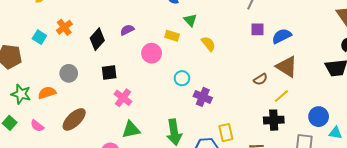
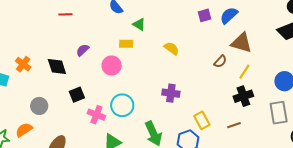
black diamond: (97, 39) -> (57, 67), turned -45
yellow semicircle: (208, 44) -> (172, 48), moved
cyan circle: (182, 78) -> (122, 105), moved, size x1.5

